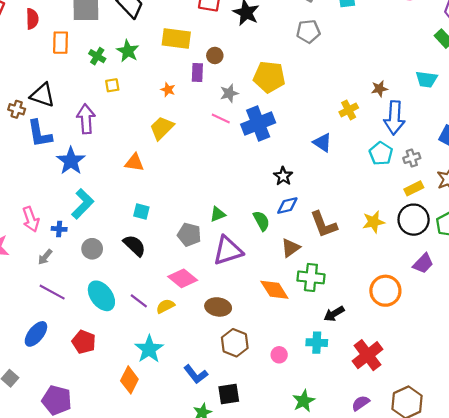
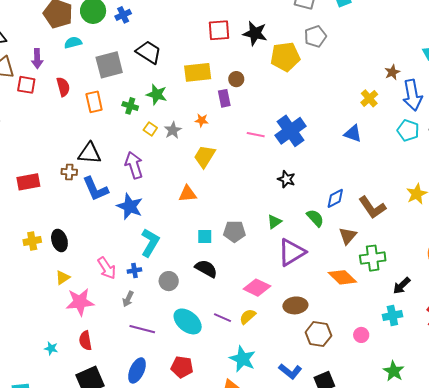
yellow pentagon: (269, 77) -> (285, 57), moved
yellow square: (112, 85) -> (150, 129), turned -32
gray star: (229, 93) -> (173, 130), moved
black star: (283, 176) -> (286, 179), moved
gray pentagon: (189, 235) -> (234, 231), moved

